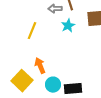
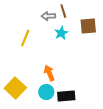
orange arrow: (40, 66) -> (49, 73), moved

